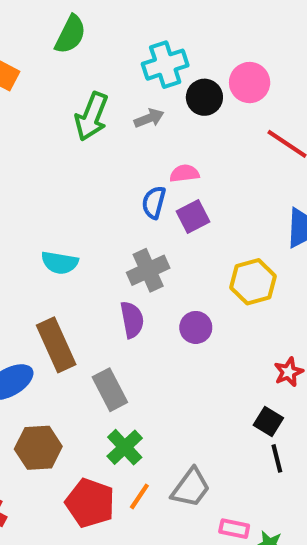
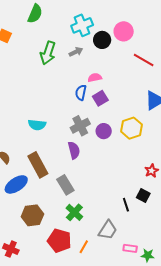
purple circle: (196, 327) -> (104, 131), moved
black line: (277, 458) -> (126, 205), moved
orange line: (139, 496) -> (84, 247), moved

